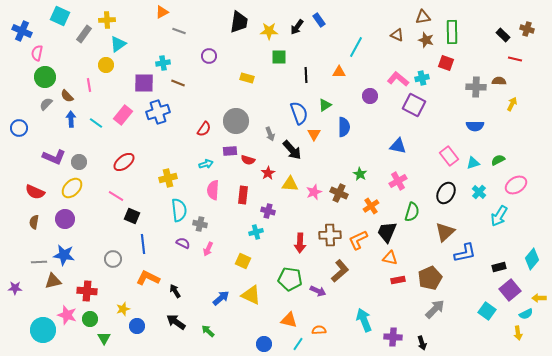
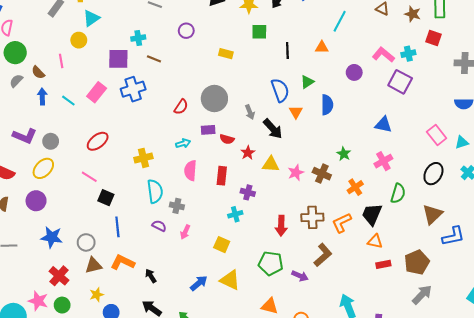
blue star: (64, 255) -> (52, 237), moved
brown triangle: (53, 281) -> (93, 265), moved
red cross: (87, 291) -> (59, 276), turned 36

